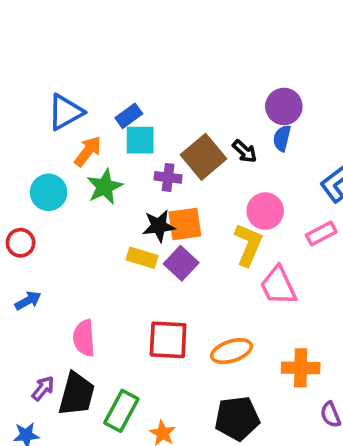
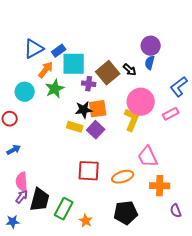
blue rectangle: (129, 116) -> (59, 51), moved
cyan square: (140, 140) -> (74, 64), size x1.4
pink circle: (265, 211) -> (141, 102), size x1.4
pink trapezoid: (278, 286) -> (148, 157), moved
pink semicircle: (84, 338) -> (22, 182), moved

